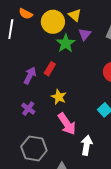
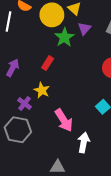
purple arrow: (30, 76) -> (13, 68), moved
yellow star: (59, 97) -> (42, 90), moved
gray hexagon: (34, 148) -> (18, 130), moved

